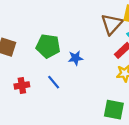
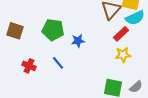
red cross: (22, 85) -> (29, 66), turned 32

